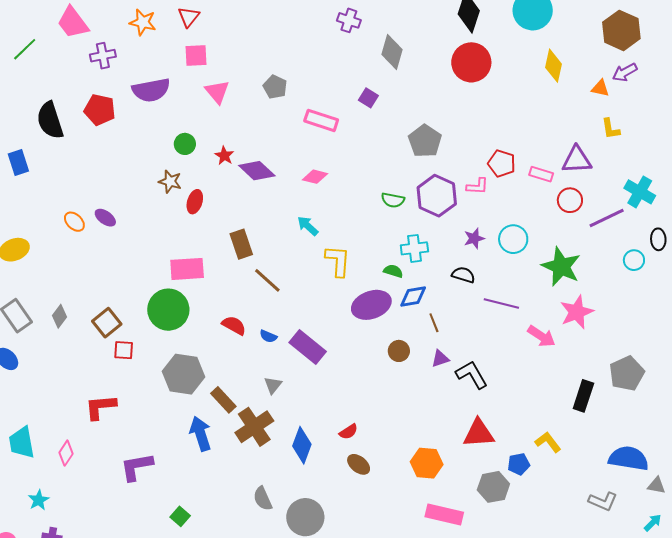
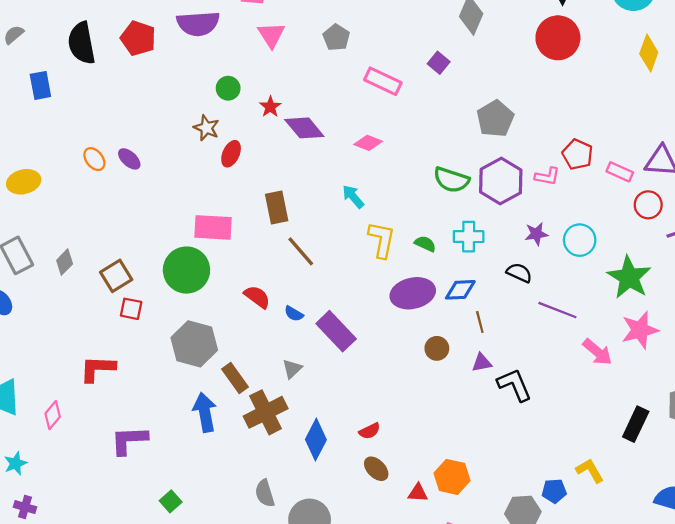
green semicircle: (393, 200) -> (451, 180), size x1.4
green semicircle: (393, 271) -> (425, 244), moved
red triangle: (479, 433) -> (418, 493), moved, size x0.6

